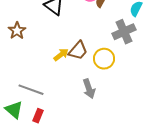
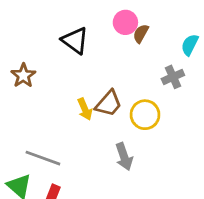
gray cross: (124, 32) -> (173, 77), size x0.7
yellow arrow: (61, 55) -> (85, 109), turned 105

